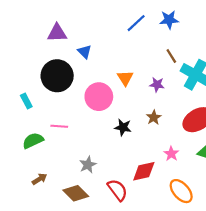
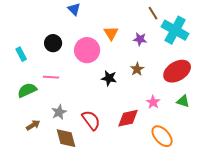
black circle: (57, 76) -> (53, 43), moved, size x0.6
gray star: (88, 165) -> (59, 112), moved
red semicircle: (117, 190) -> (91, 120), moved
brown diamond: (76, 193) -> (66, 138), turned 30

